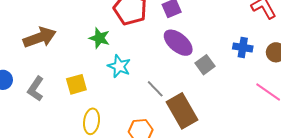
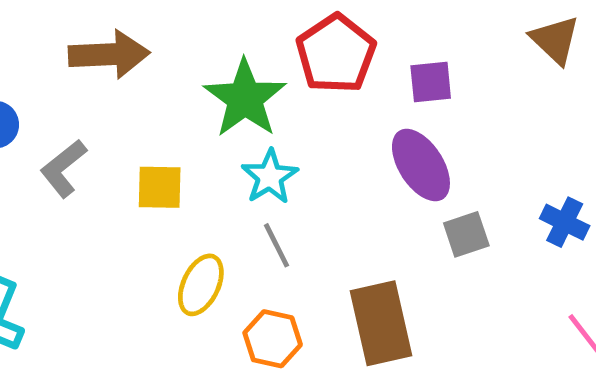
green star: (99, 38) -> (245, 98), size x1.6
gray line: (155, 89) -> (277, 245), moved
yellow ellipse: (92, 121) -> (201, 285), moved

